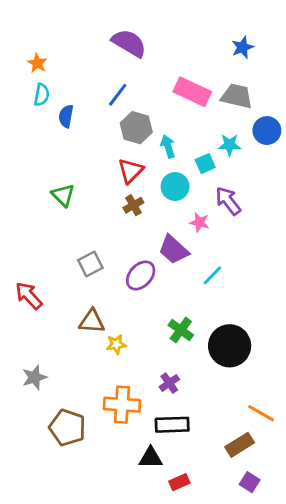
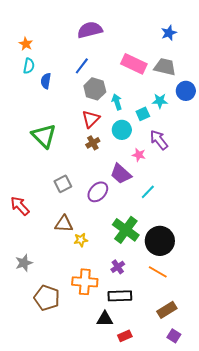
purple semicircle: (129, 43) -> (90, 30), turned -45
green triangle: (63, 195) -> (44, 136), size x1.5
green cross: (181, 330) -> (126, 230), size x1.5
orange line: (261, 413) -> (158, 272), moved

